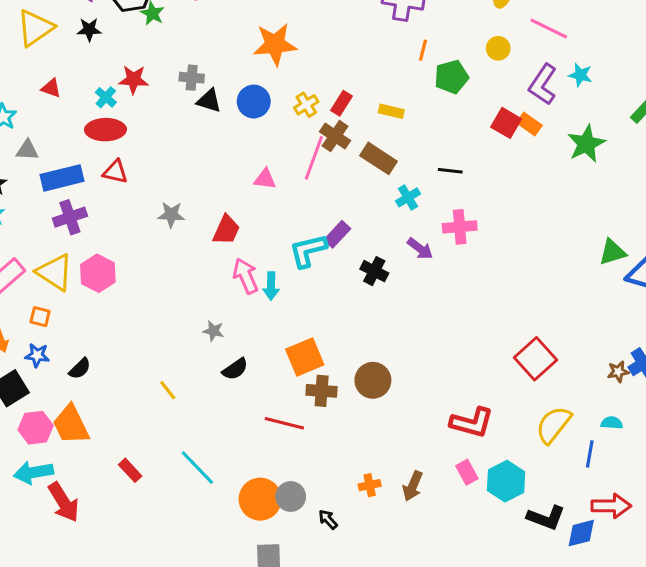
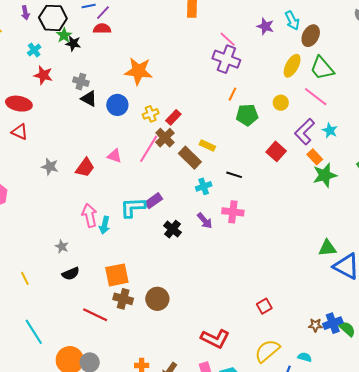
black star: (89, 30) -> (73, 43), moved
cyan cross: (106, 97) -> (34, 50), moved
yellow rectangle: (391, 111) -> (207, 146), moved
orange rectangle: (529, 124) -> (315, 157), moved
red trapezoid: (226, 230) -> (85, 168), moved
red square: (536, 359) -> (264, 306), size x0.6

